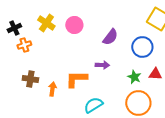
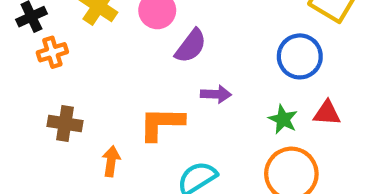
purple semicircle: (110, 37) -> (191, 46), moved
orange arrow: (52, 89) -> (111, 161), moved

